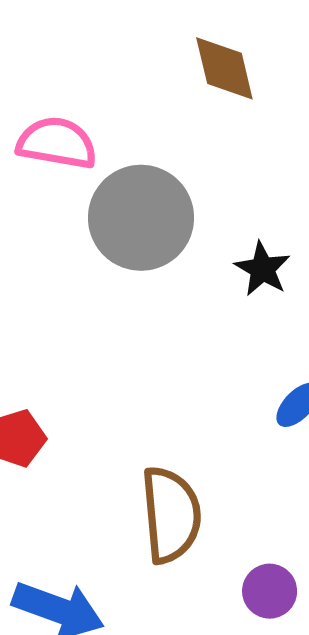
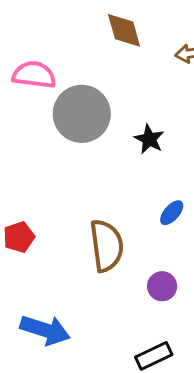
brown semicircle: (171, 515) -> (107, 246), moved
purple circle: (270, 591) -> (162, 286), moved

